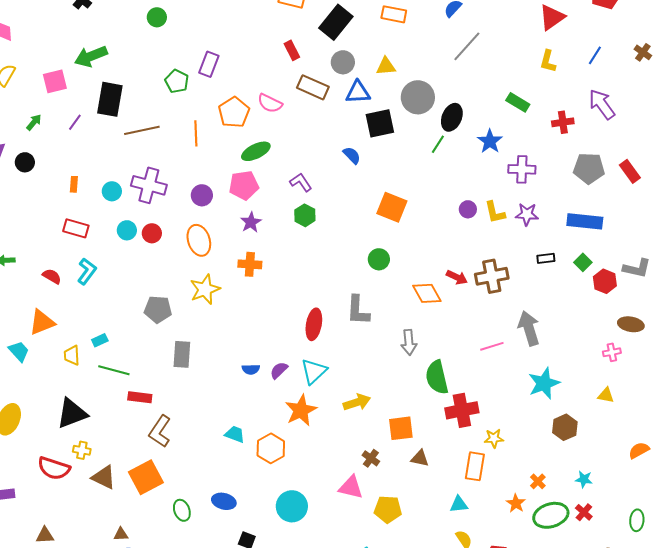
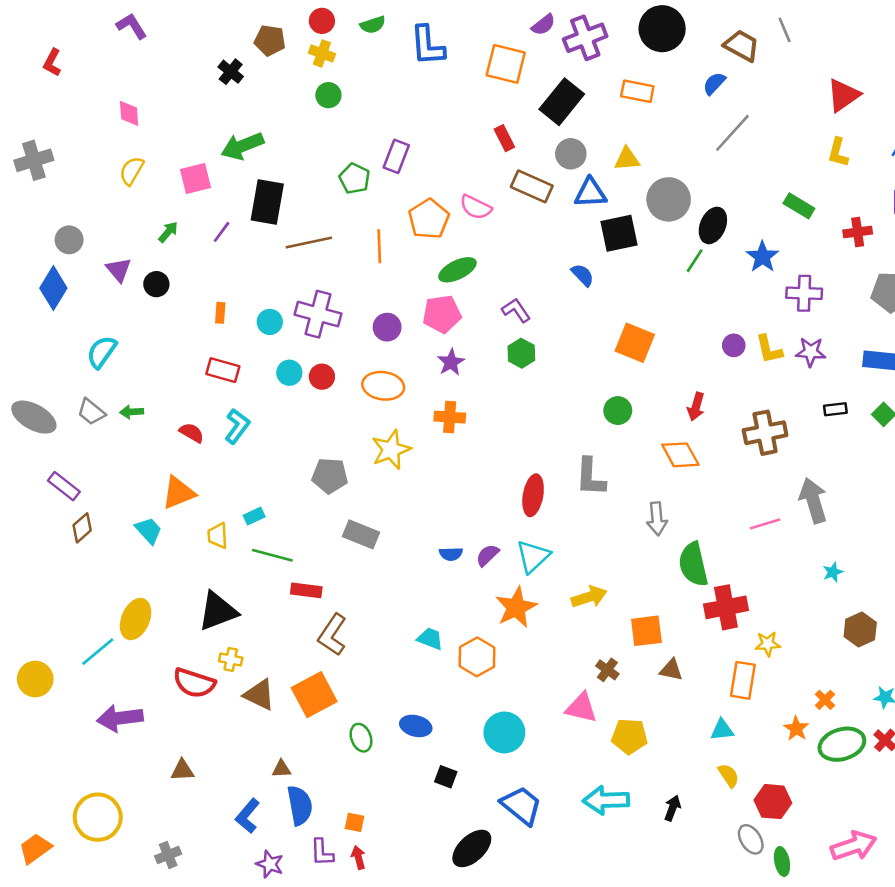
orange ellipse: (199, 240) -> (383, 386), turned -64
red arrow: (457, 277) -> (696, 407), moved, turned 80
gray rectangle: (182, 354) -> (361, 534), turned -72
cyan star: (544, 383) -> (833, 572), size x0.5

